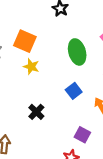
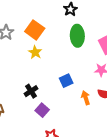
green ellipse: (77, 52) -> (77, 36), moved
purple square: (82, 135) -> (42, 110), moved

